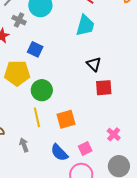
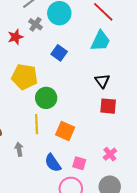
blue square: (35, 49) -> (59, 53), moved
orange square: (66, 119) -> (65, 131), turned 30
pink square: (85, 149) -> (79, 163), turned 32

